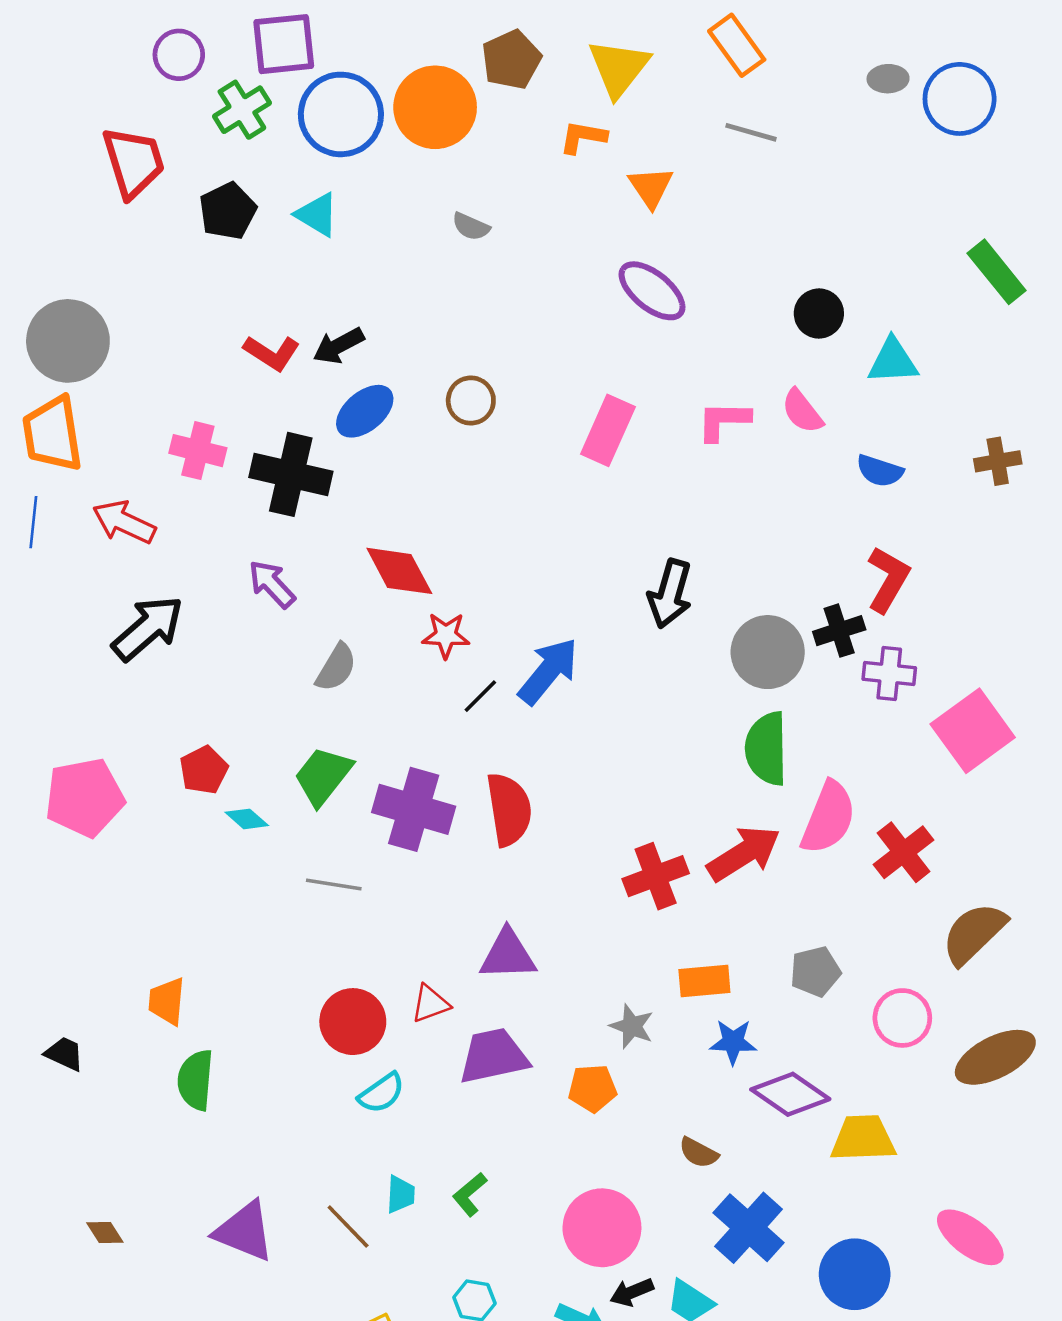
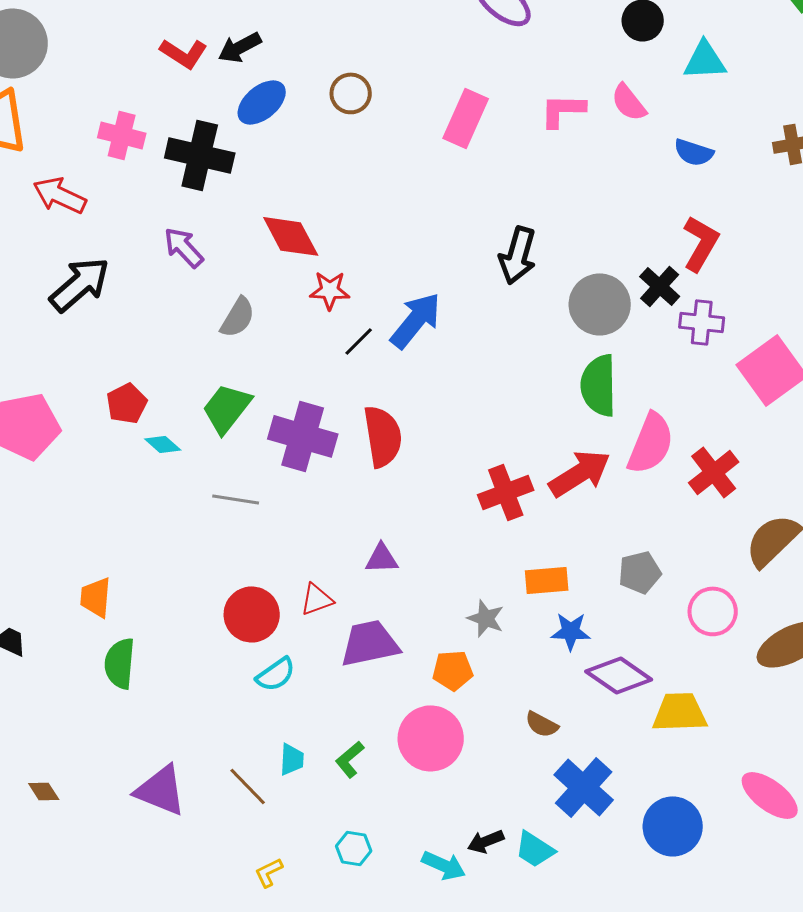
black cross: (839, 631) -> (660, 286), turned -30
purple triangle: (508, 955) -> (382, 558), size x0.7
pink circle: (602, 1228) -> (431, 738), moved

